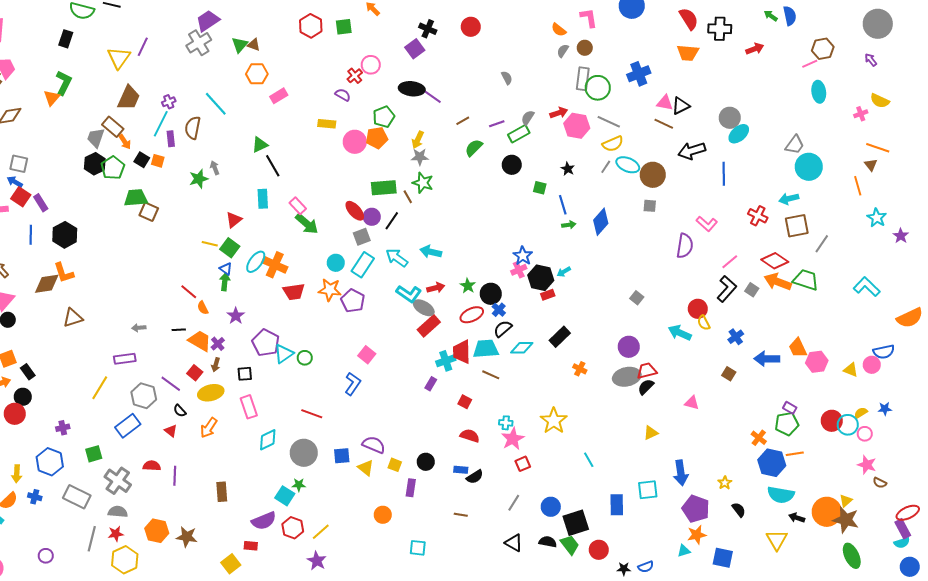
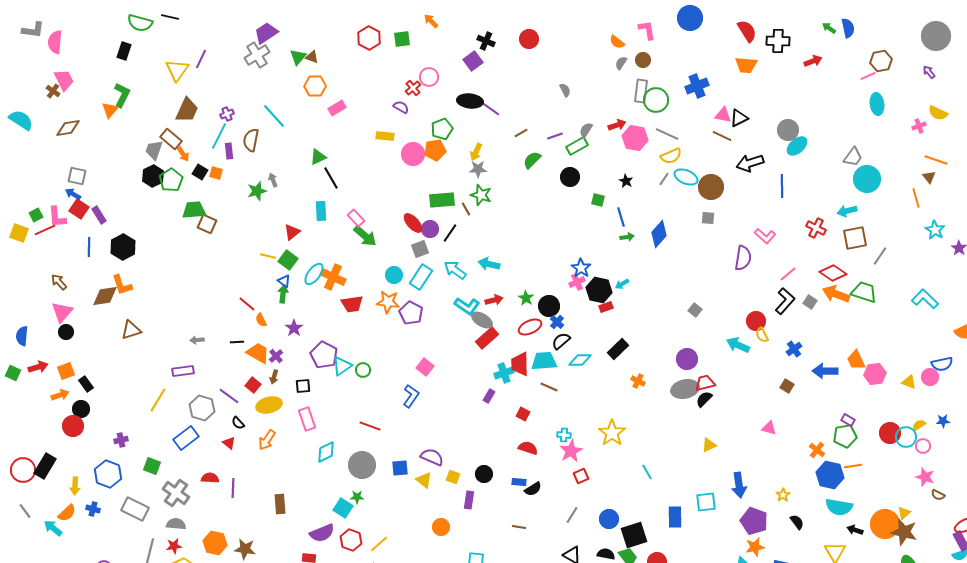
pink triangle: (692, 403) -> (769, 428), moved
green square: (94, 454) -> (152, 466), turned 36

